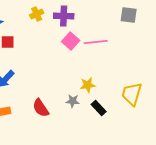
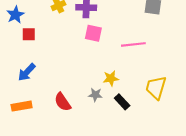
pink square: (71, 41) -> (93, 33), turned -30
pink line: (96, 42) -> (133, 44), moved

